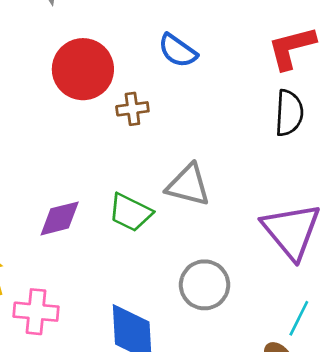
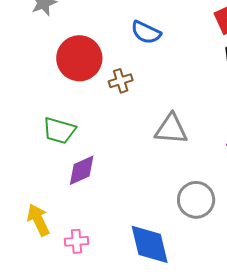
green trapezoid: (130, 212) -> (59, 131), moved
pink cross: (36, 312) -> (77, 241), size x0.7

